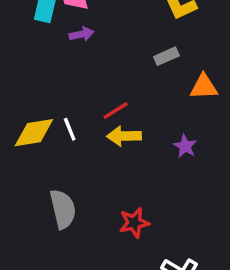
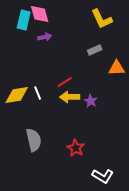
purple star: (185, 146) -> (91, 101), moved
red star: (134, 223) -> (76, 148), turned -30

